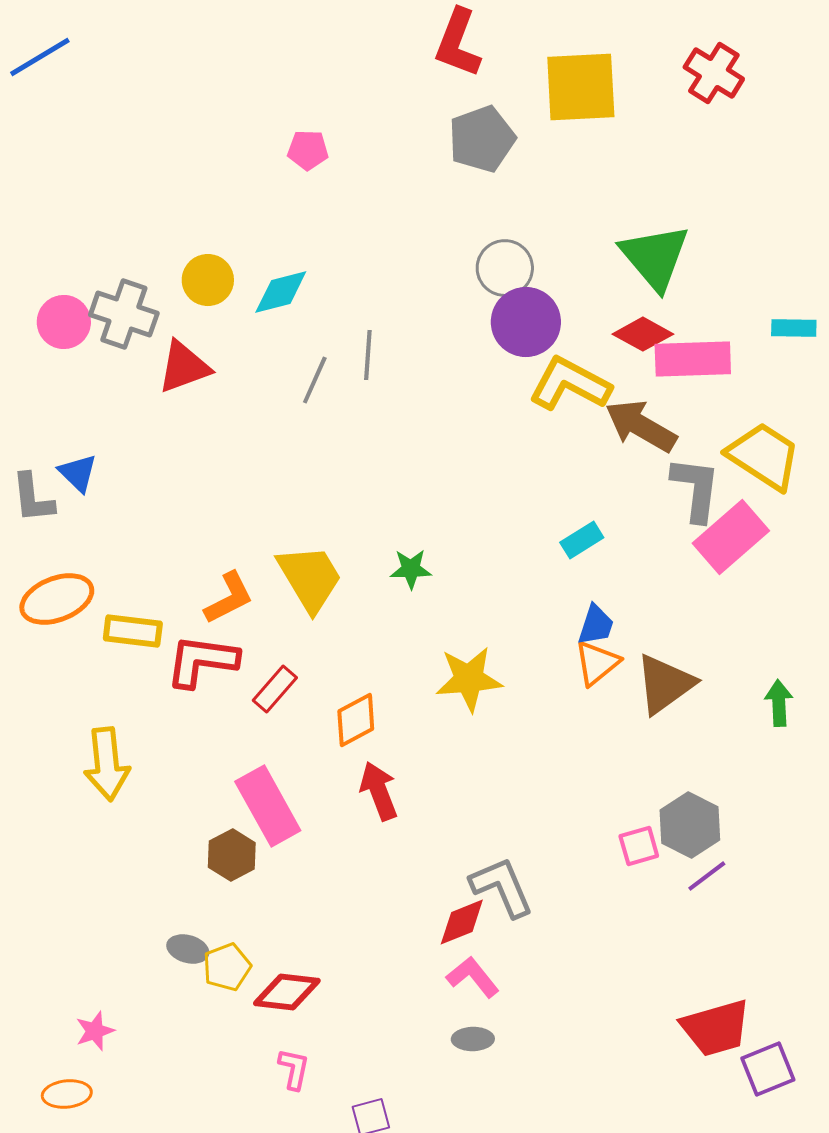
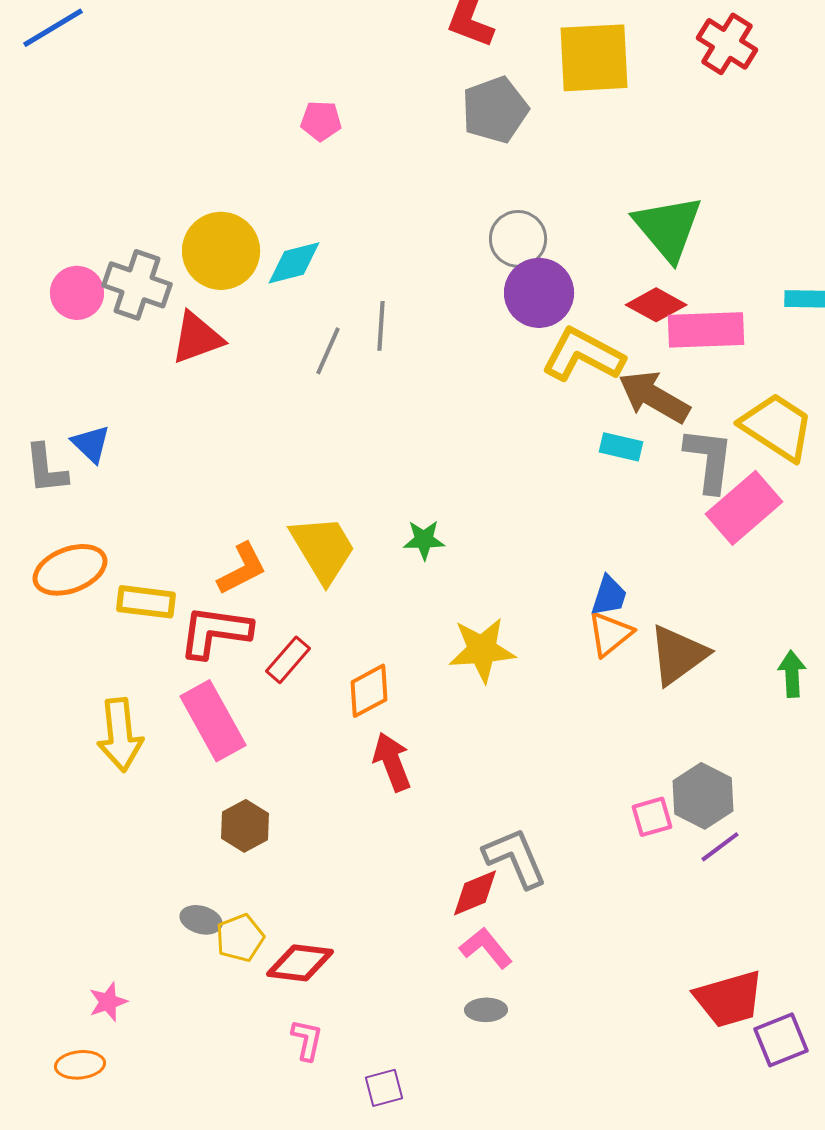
yellow circle: (208, 280) -> (221, 251), size x1.5
cyan rectangle: (582, 540) -> (621, 447), moved, turned 45
pink rectangle: (268, 806) -> (213, 721), moved

